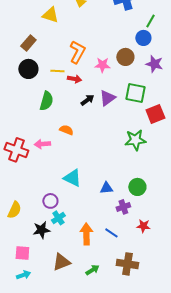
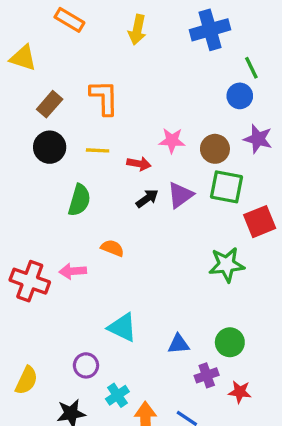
yellow triangle: (50, 15) -> (23, 58), moved
green line: (150, 21) -> (251, 68), turned -56
orange L-shape: (77, 52) -> (104, 98), moved, turned -30
brown circle: (125, 57) -> (215, 149), moved
red arrow: (74, 79) -> (139, 164), moved
cyan cross: (58, 218) -> (117, 395), moved
red star: (143, 226) -> (240, 392), moved

